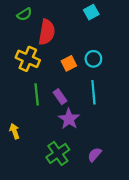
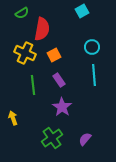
cyan circle: (93, 59) -> (92, 47), moved
orange square: (69, 63) -> (54, 55), moved
cyan line: (93, 92) -> (94, 75), moved
purple rectangle: (60, 97) -> (59, 80), moved

